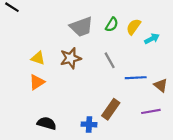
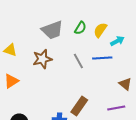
yellow triangle: (38, 58) -> (10, 50), moved
blue line: (136, 78) -> (102, 58), moved

